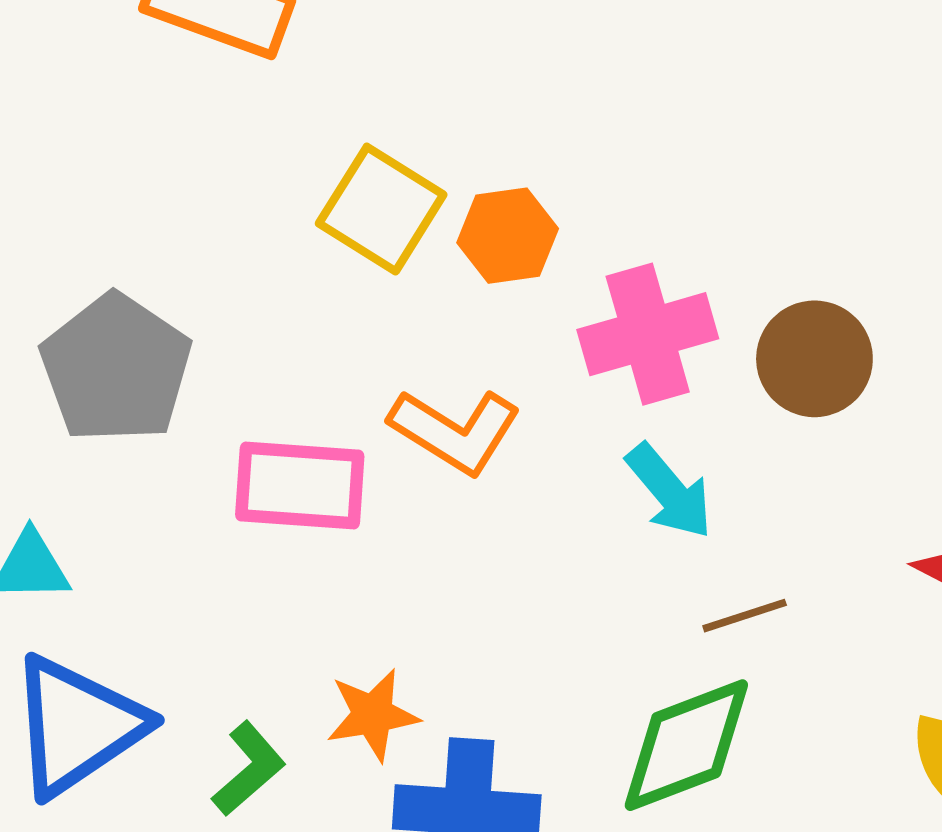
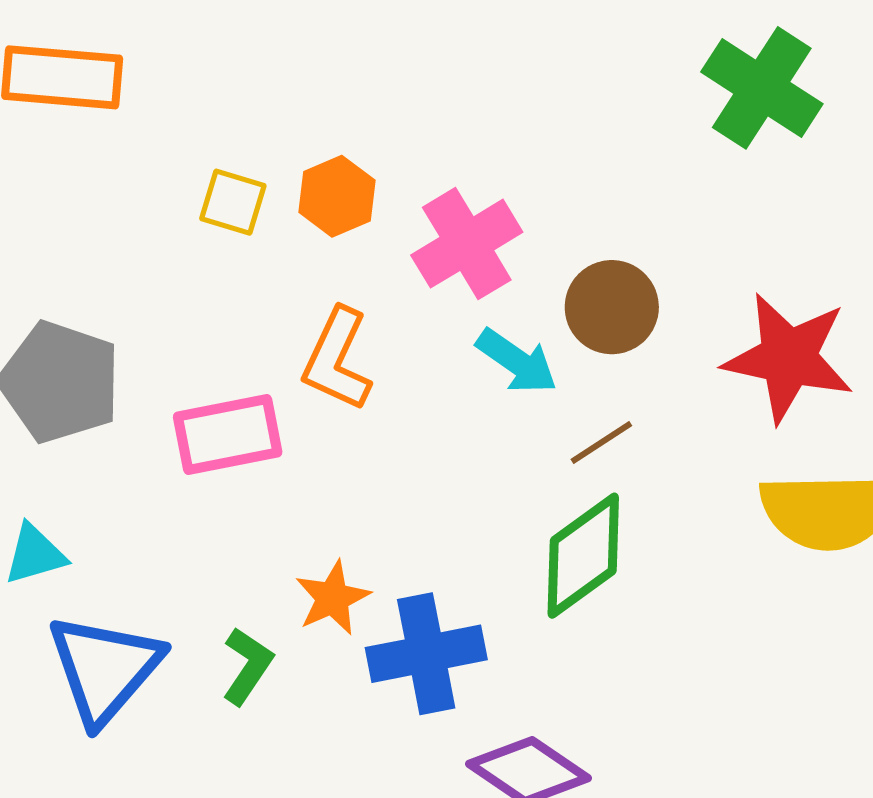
yellow square: (381, 209) -> (233, 202), size x0.7
brown circle: (814, 359) -> (612, 307), moved
orange L-shape: (455, 431) -> (337, 359), turned 98

